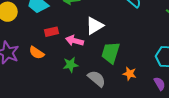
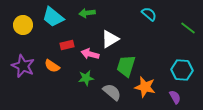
orange star: (130, 74) -> (145, 87), size x1.5

